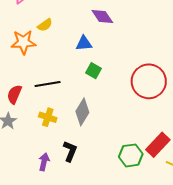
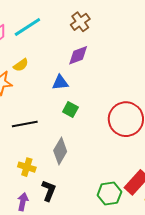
purple diamond: (102, 17) -> (78, 55), turned -75
yellow cross: (48, 117) -> (27, 167), moved

